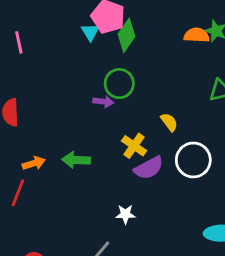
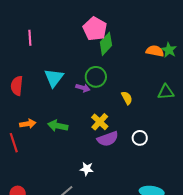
cyan triangle: (90, 32) -> (54, 78), moved, size x1.5
yellow semicircle: (169, 122) -> (127, 98), moved
white circle: (193, 160) -> (140, 138), size x0.6
red line: (18, 193) -> (14, 143), turned -48

